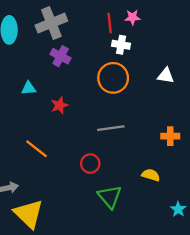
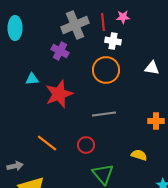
gray cross: (51, 23) -> (75, 25), moved
red star: (59, 105) -> (59, 94), size x1.8
orange line: (37, 149) -> (47, 143), moved

